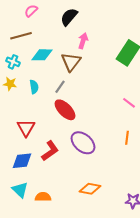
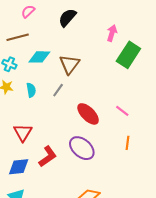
pink arrow: (83, 41) -> (112, 33), moved
pink line: (129, 103) -> (122, 111), moved
red ellipse: (65, 110) -> (88, 114), moved

